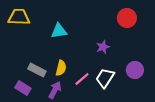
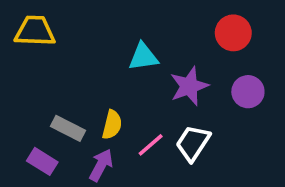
cyan triangle: (59, 31) -> (143, 57), moved
purple star: (103, 47) -> (189, 86), size x1.5
purple circle: (135, 70) -> (248, 92), moved

